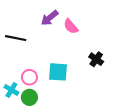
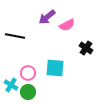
pink semicircle: (71, 26) -> (67, 25), turned -77
black cross: (96, 59) -> (86, 48), moved

